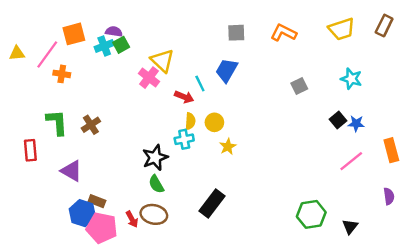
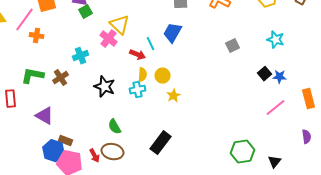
cyan cross: (104, 46) -> (80, 56), moved
green L-shape: (57, 122) -> (32, 76), turned -75
black star: (155, 157) -> (104, 87), moved, turned -30

